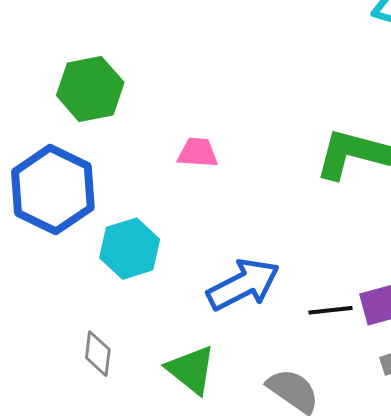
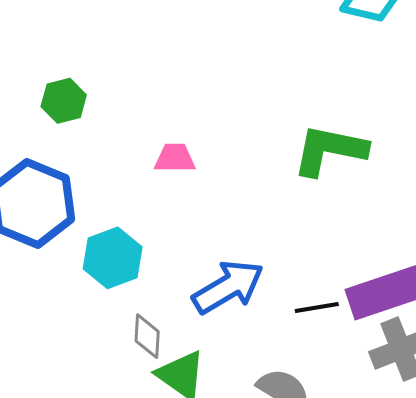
green hexagon: (90, 89) -> (64, 101), size x0.7
gray diamond: (98, 354) -> (147, 336), moved

